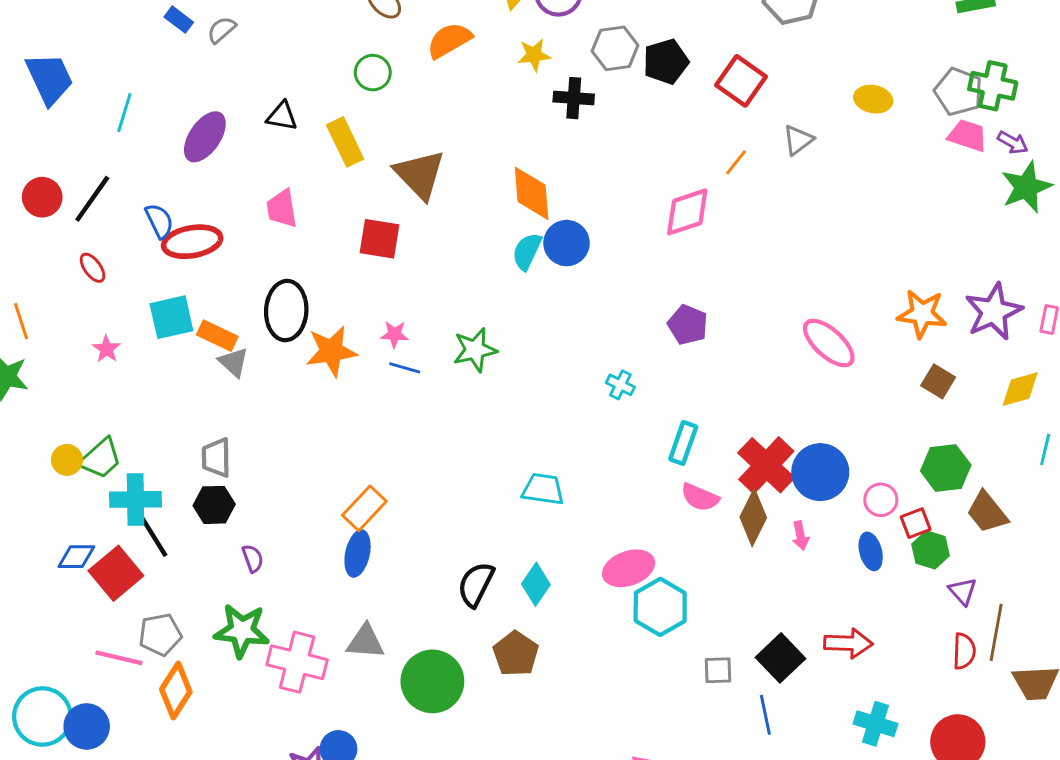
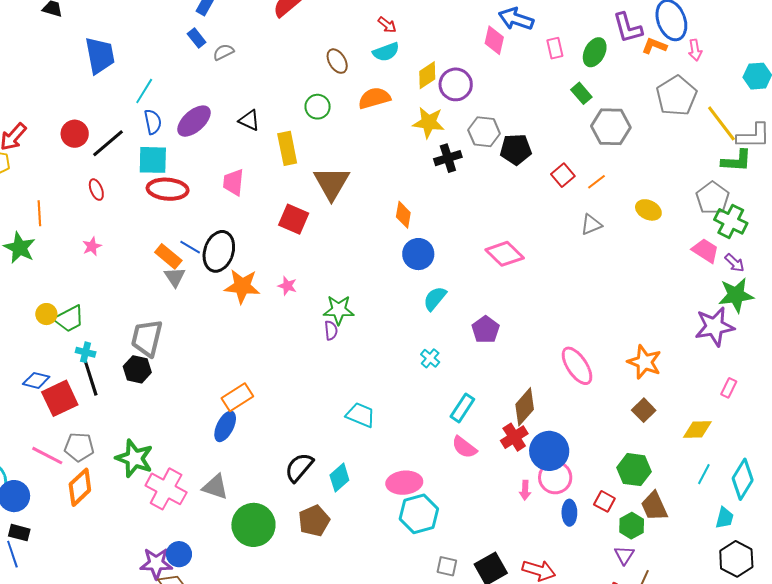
yellow star: (534, 55) -> (429, 122), size x1.4
red square: (741, 81) -> (563, 175), size x0.7
gray pentagon: (958, 92) -> (713, 198), moved
black cross: (574, 98) -> (448, 158), turned -36
orange line: (736, 162) -> (596, 182), moved
orange diamond: (532, 193) -> (403, 215), size x0.7
pink diamond: (687, 212) -> (505, 254), turned 48
blue semicircle: (159, 221) -> (153, 122), moved
cyan semicircle: (527, 251) -> (435, 298), moved
purple star: (994, 312) -> (714, 326), moved
cyan square: (171, 317) -> (153, 160), moved
blue line: (405, 368) -> (190, 247), moved
gray trapezoid: (216, 458) -> (147, 338), size x1.4
red cross: (766, 465) -> (514, 437), size x0.7
cyan cross: (135, 499) -> (86, 352), size x0.6
pink circle: (881, 500) -> (555, 477), moved, size x1.4
brown diamond: (753, 517) -> (525, 407), moved
red square: (916, 523) -> (604, 501), turned 35
green hexagon: (931, 550) -> (632, 526), moved
purple semicircle: (253, 558) -> (331, 330), moved

